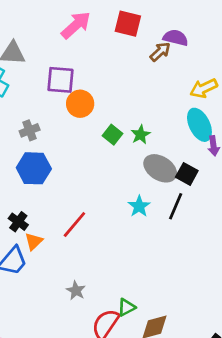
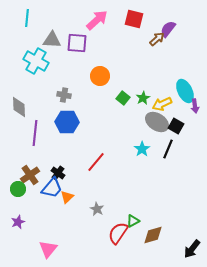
purple semicircle: (176, 38) -> (168, 29), turned -66
purple square: (60, 80) -> (77, 43), moved
yellow arrow: (204, 88) -> (162, 104), moved
gray cross: (30, 130) -> (64, 95), turned 32
black cross: (18, 222) -> (58, 173), moved
orange triangle: (34, 241) -> (67, 197), moved

